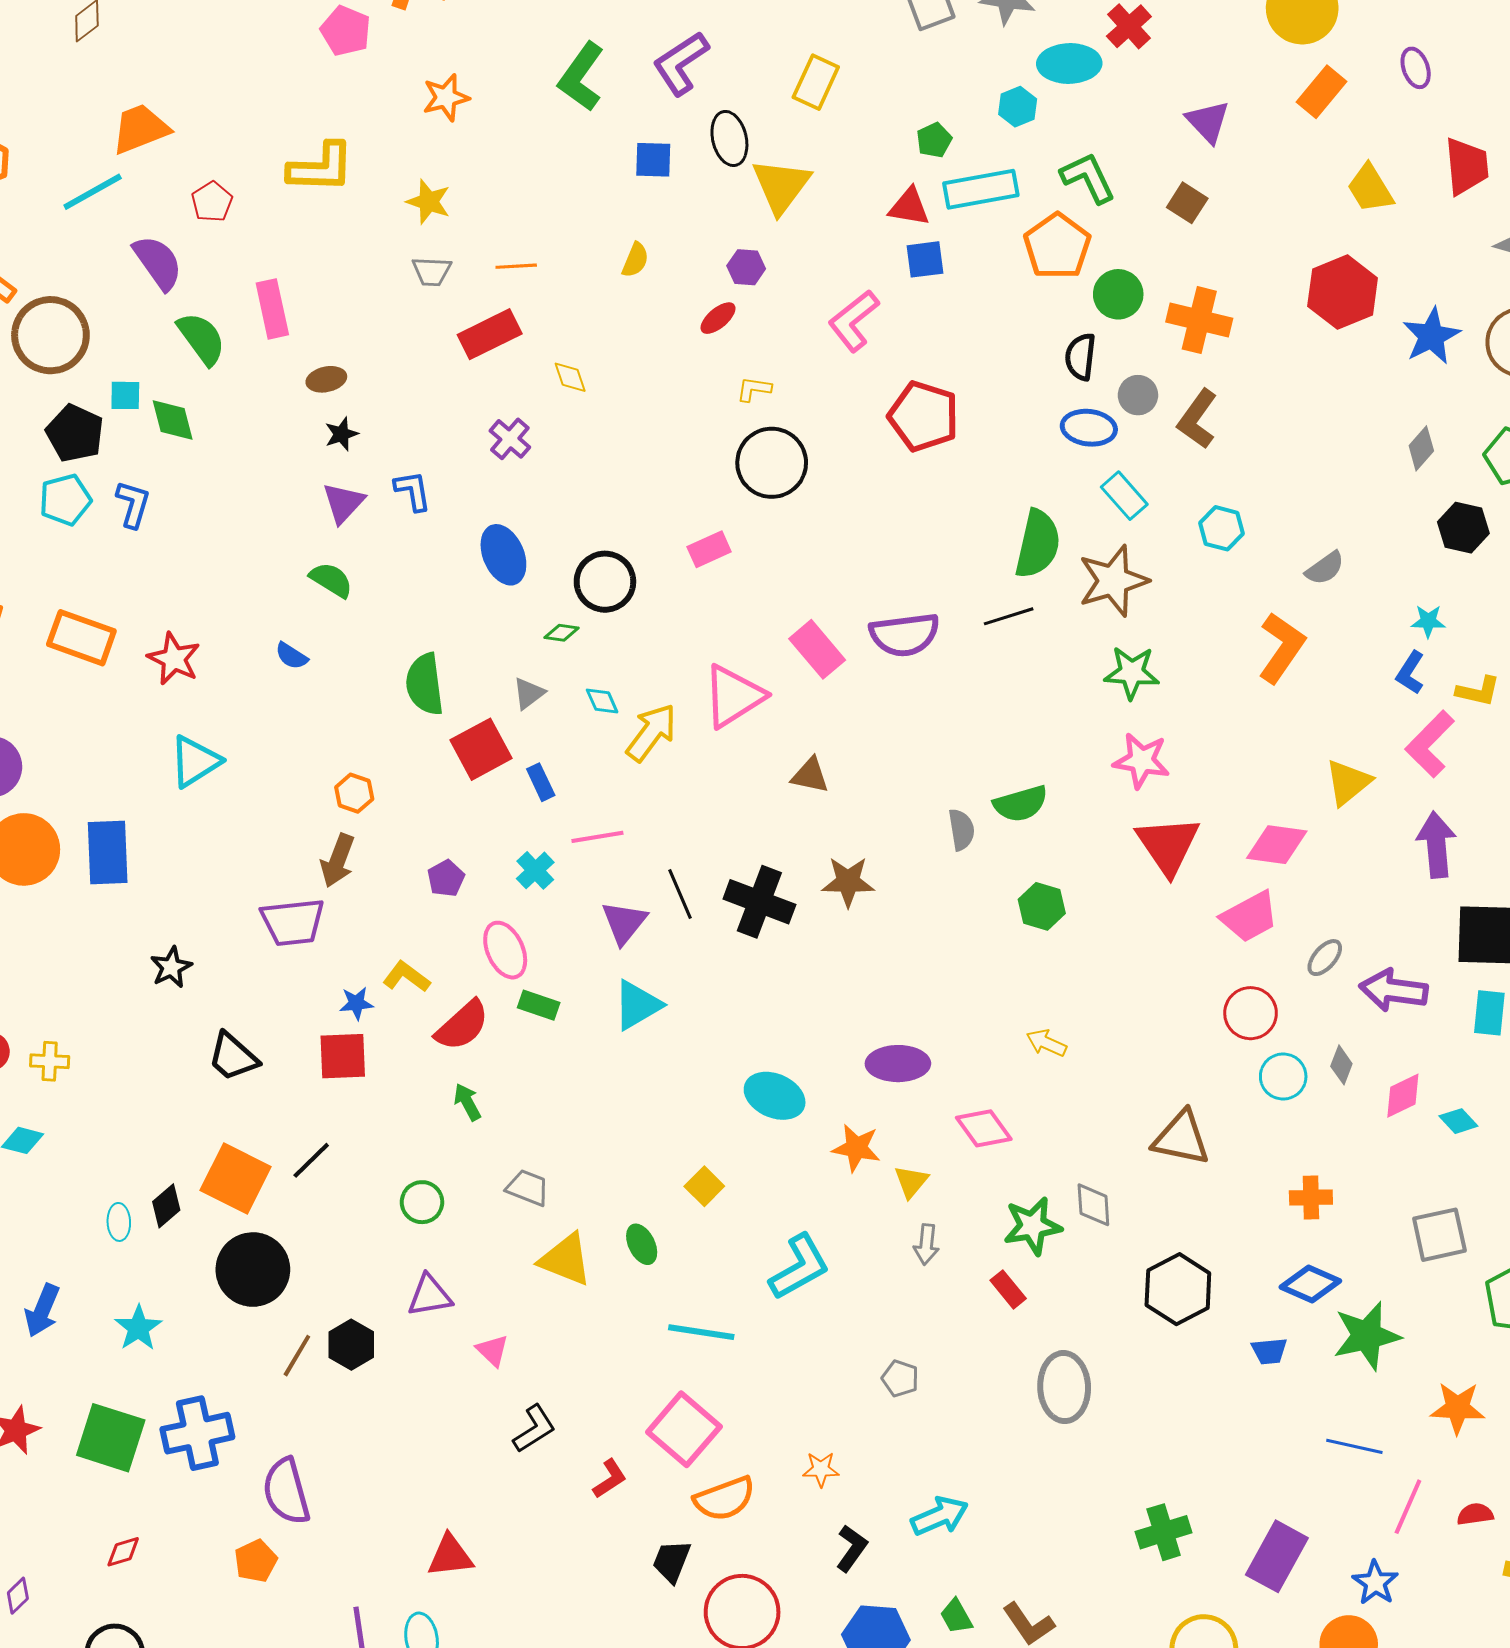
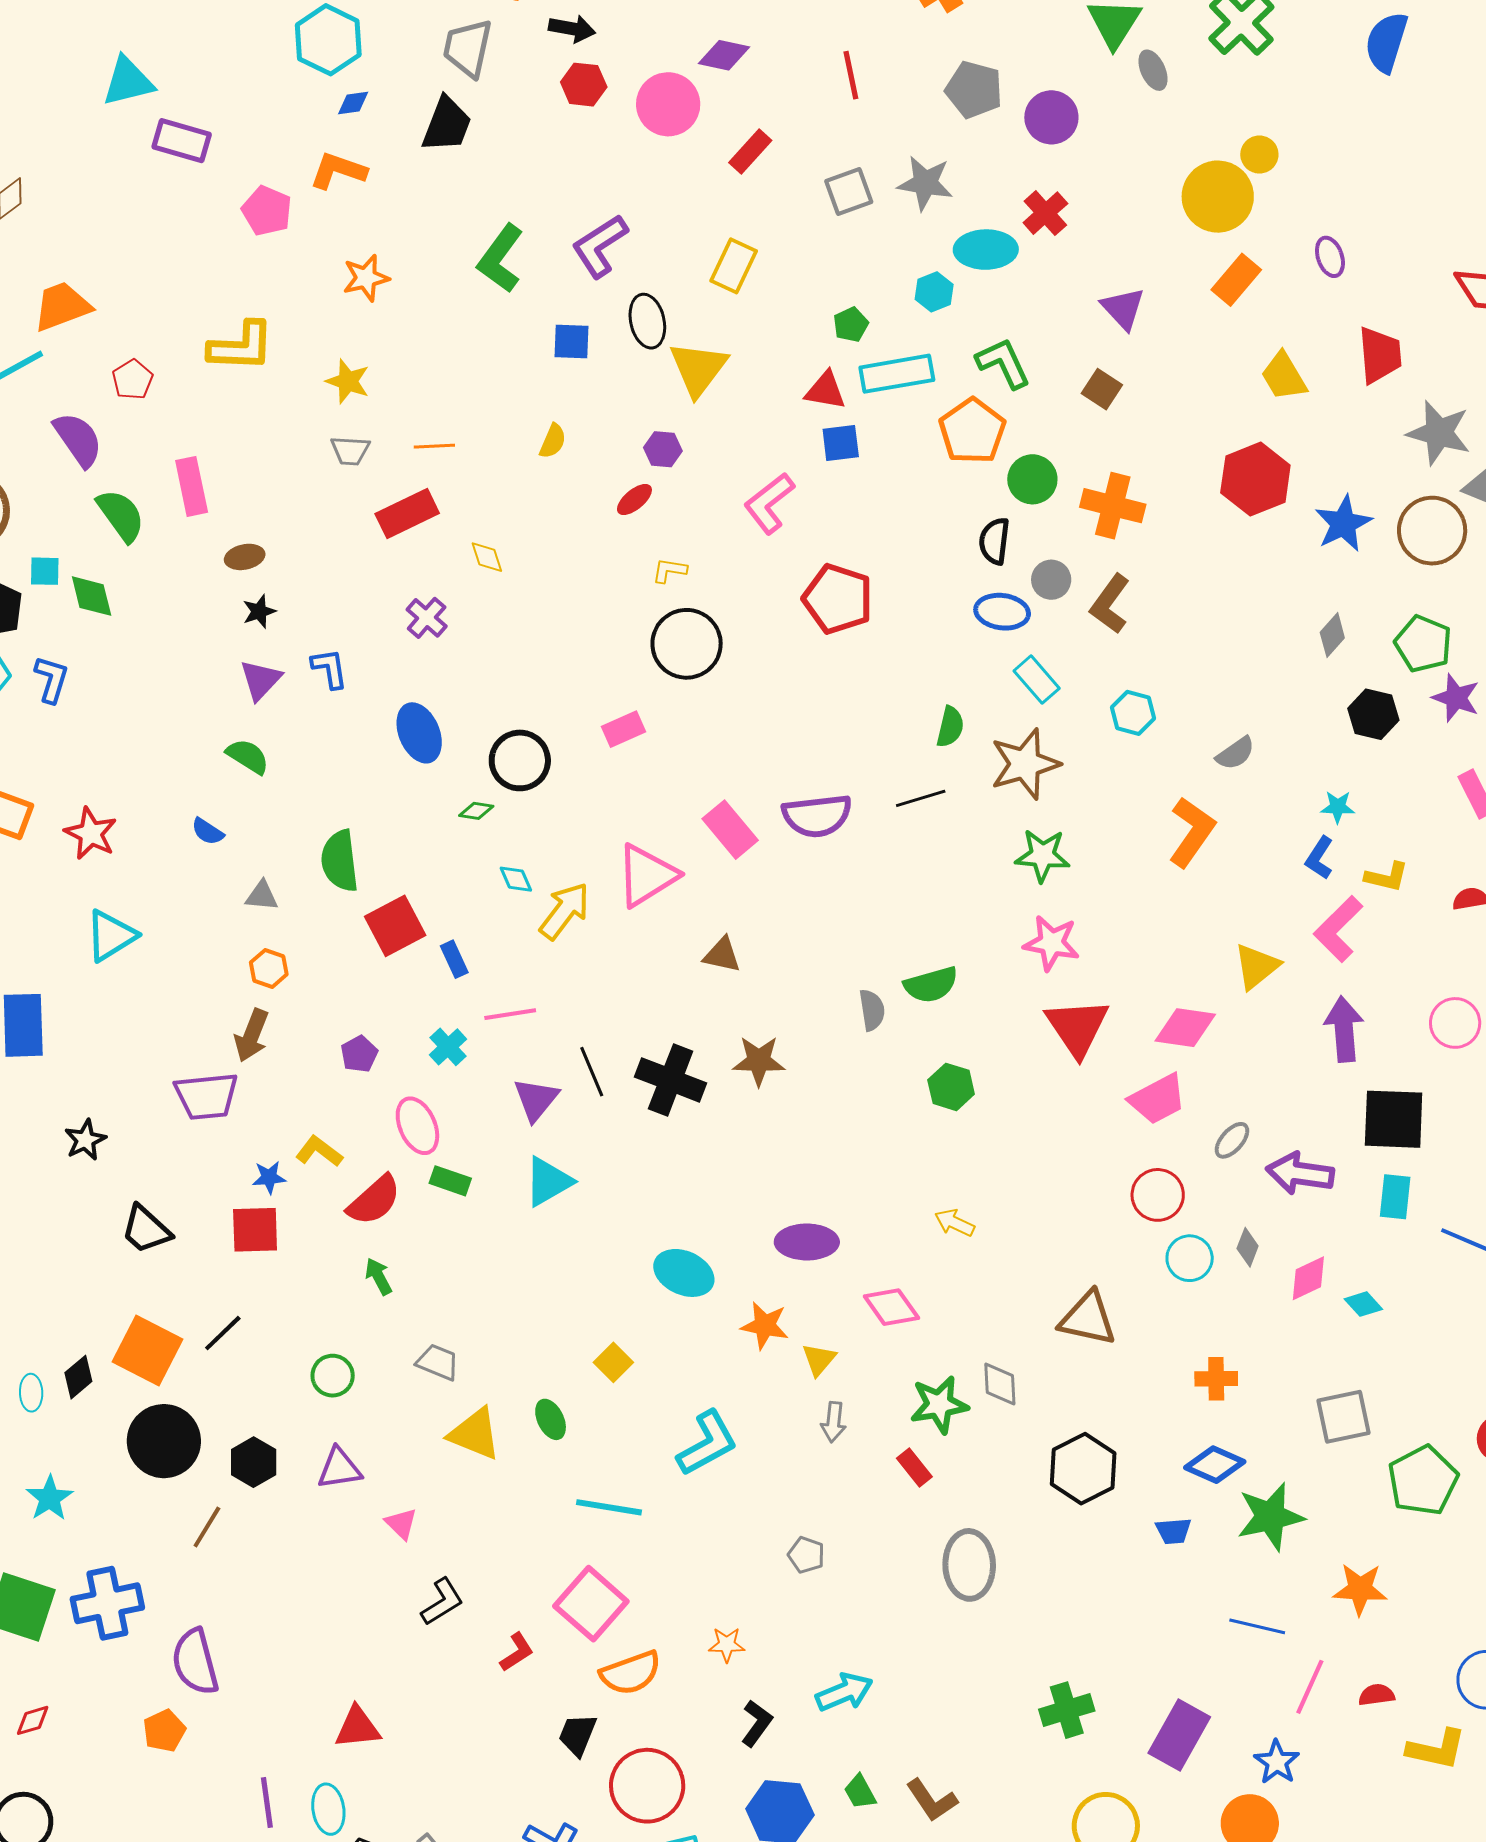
green semicircle: (1038, 544) -> (950, 727), size x0.6
gray triangle: (529, 693) -> (262, 896), moved, turned 42
black hexagon: (351, 1345) -> (254, 1462), moved

